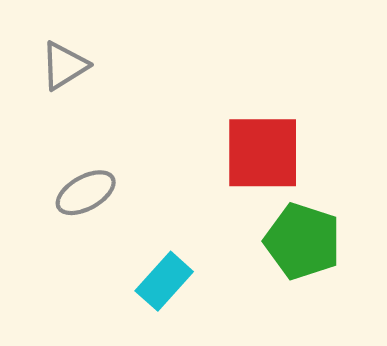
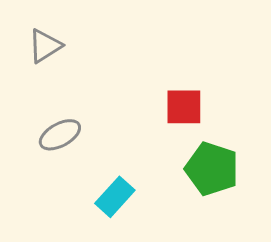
red square: (263, 153) -> (184, 107), size x0.7

